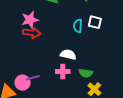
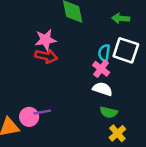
white square: (95, 22) -> (126, 50), size x1.5
white semicircle: (68, 55) -> (103, 89), moved
pink cross: (63, 71) -> (101, 69), moved, turned 32

